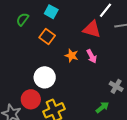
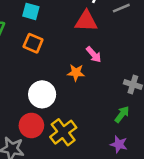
orange star: (72, 56) -> (76, 73), moved

